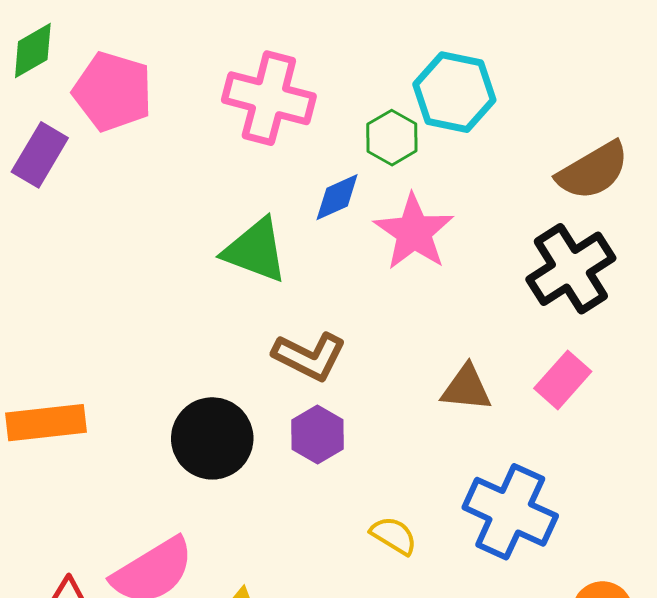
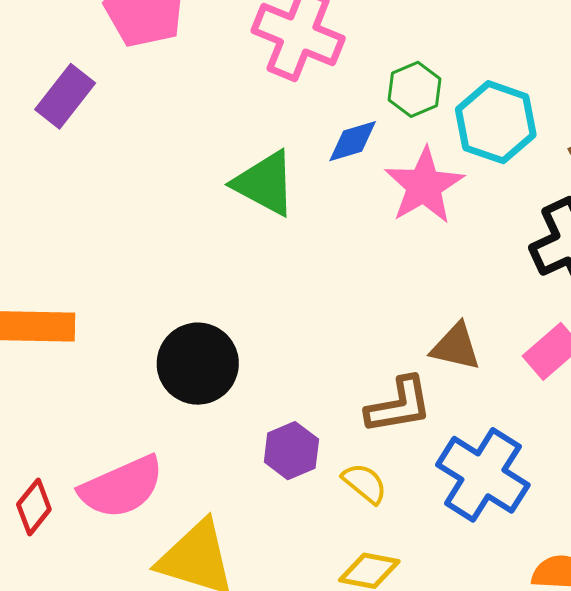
cyan hexagon: (454, 92) -> (496, 122), moved
purple rectangle: (40, 155) -> (65, 96), moved
brown L-shape: (309, 356) -> (399, 405), moved, turned -44
purple hexagon: (318, 435) -> (291, 451), moved

